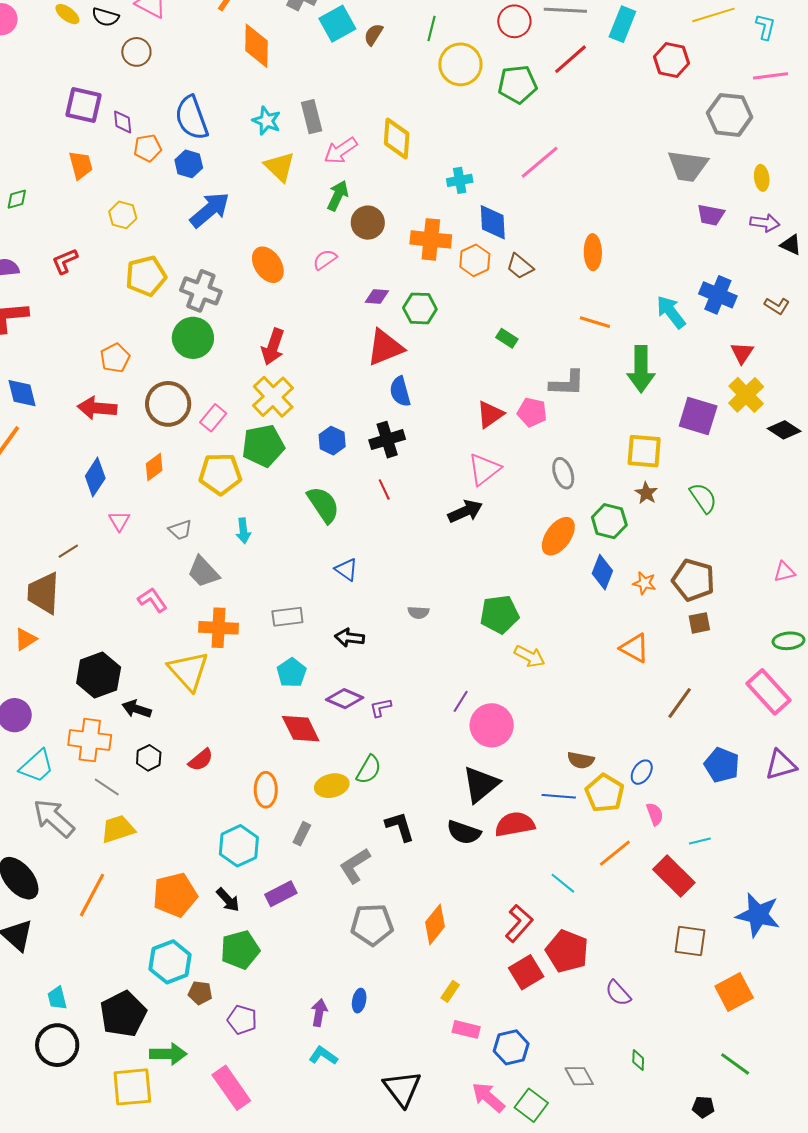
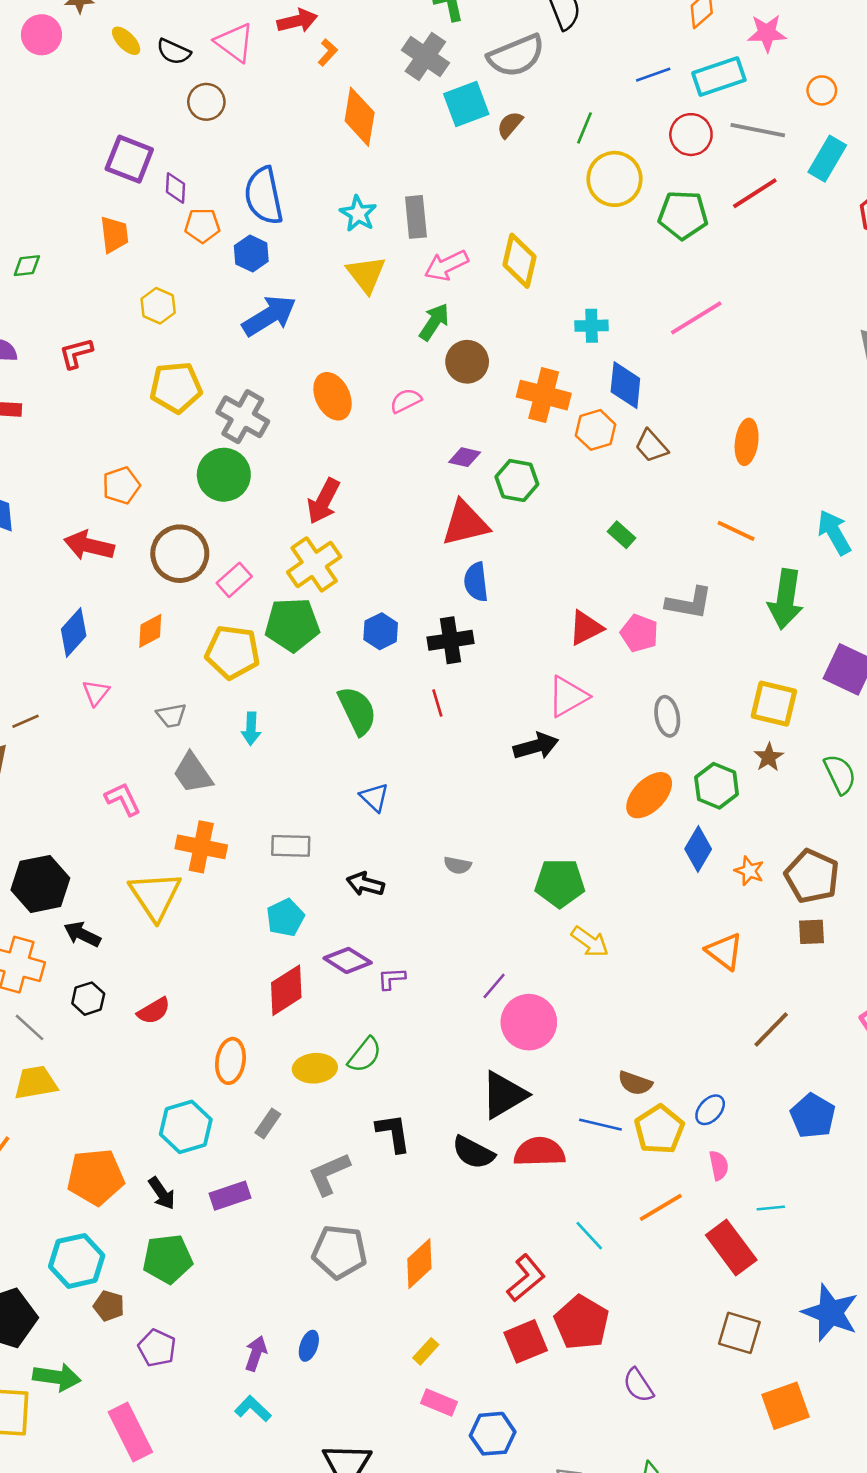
red diamond: (301, 729) -> (286, 990), turned 75

